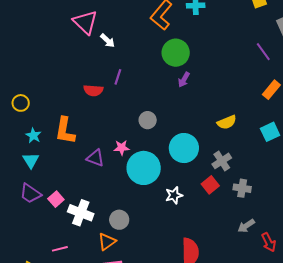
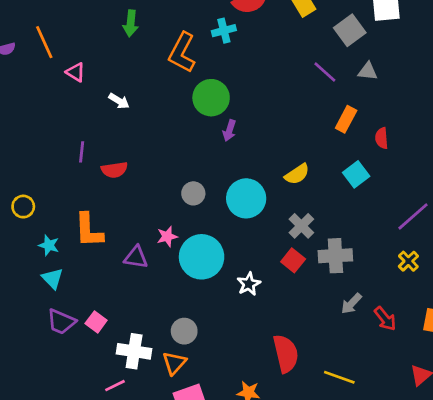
pink triangle: (85, 22) -> (76, 72), moved, size x0.6
purple line: (118, 77) -> (82, 152), moved
cyan circle: (184, 148) -> (246, 198), moved
gray cross: (242, 188) -> (335, 256), size x1.4
white cross: (81, 213) -> (134, 351), moved

